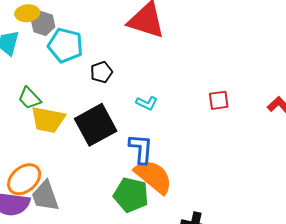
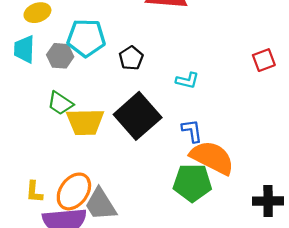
gray hexagon: (43, 23) -> (60, 56), moved
blue L-shape: (141, 149) -> (192, 131), size x0.7

